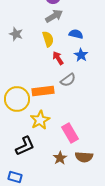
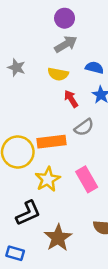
yellow semicircle: (48, 39) -> (58, 74), turned 119
pink rectangle: (70, 133) -> (87, 179), moved
brown star: (60, 158) -> (58, 238), moved, size x1.5

